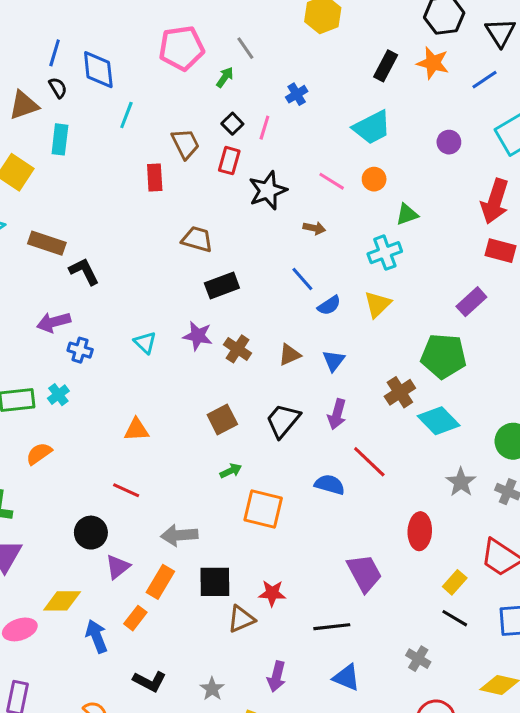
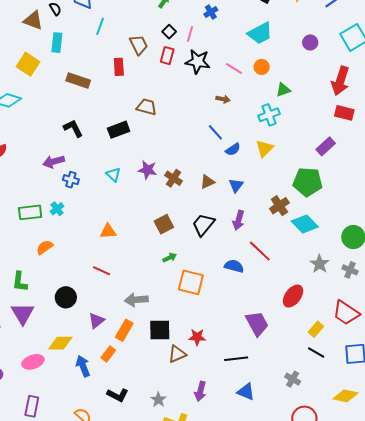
brown triangle: (24, 105) -> (33, 20), turned 40
black star: (268, 191) -> (198, 62), moved, turned 30
brown rectangle: (47, 243) -> (78, 80), moved
black rectangle: (222, 286) -> (119, 130), moved
red ellipse: (420, 531) -> (293, 296), turned 35
black circle: (91, 533) -> (66, 297), moved

